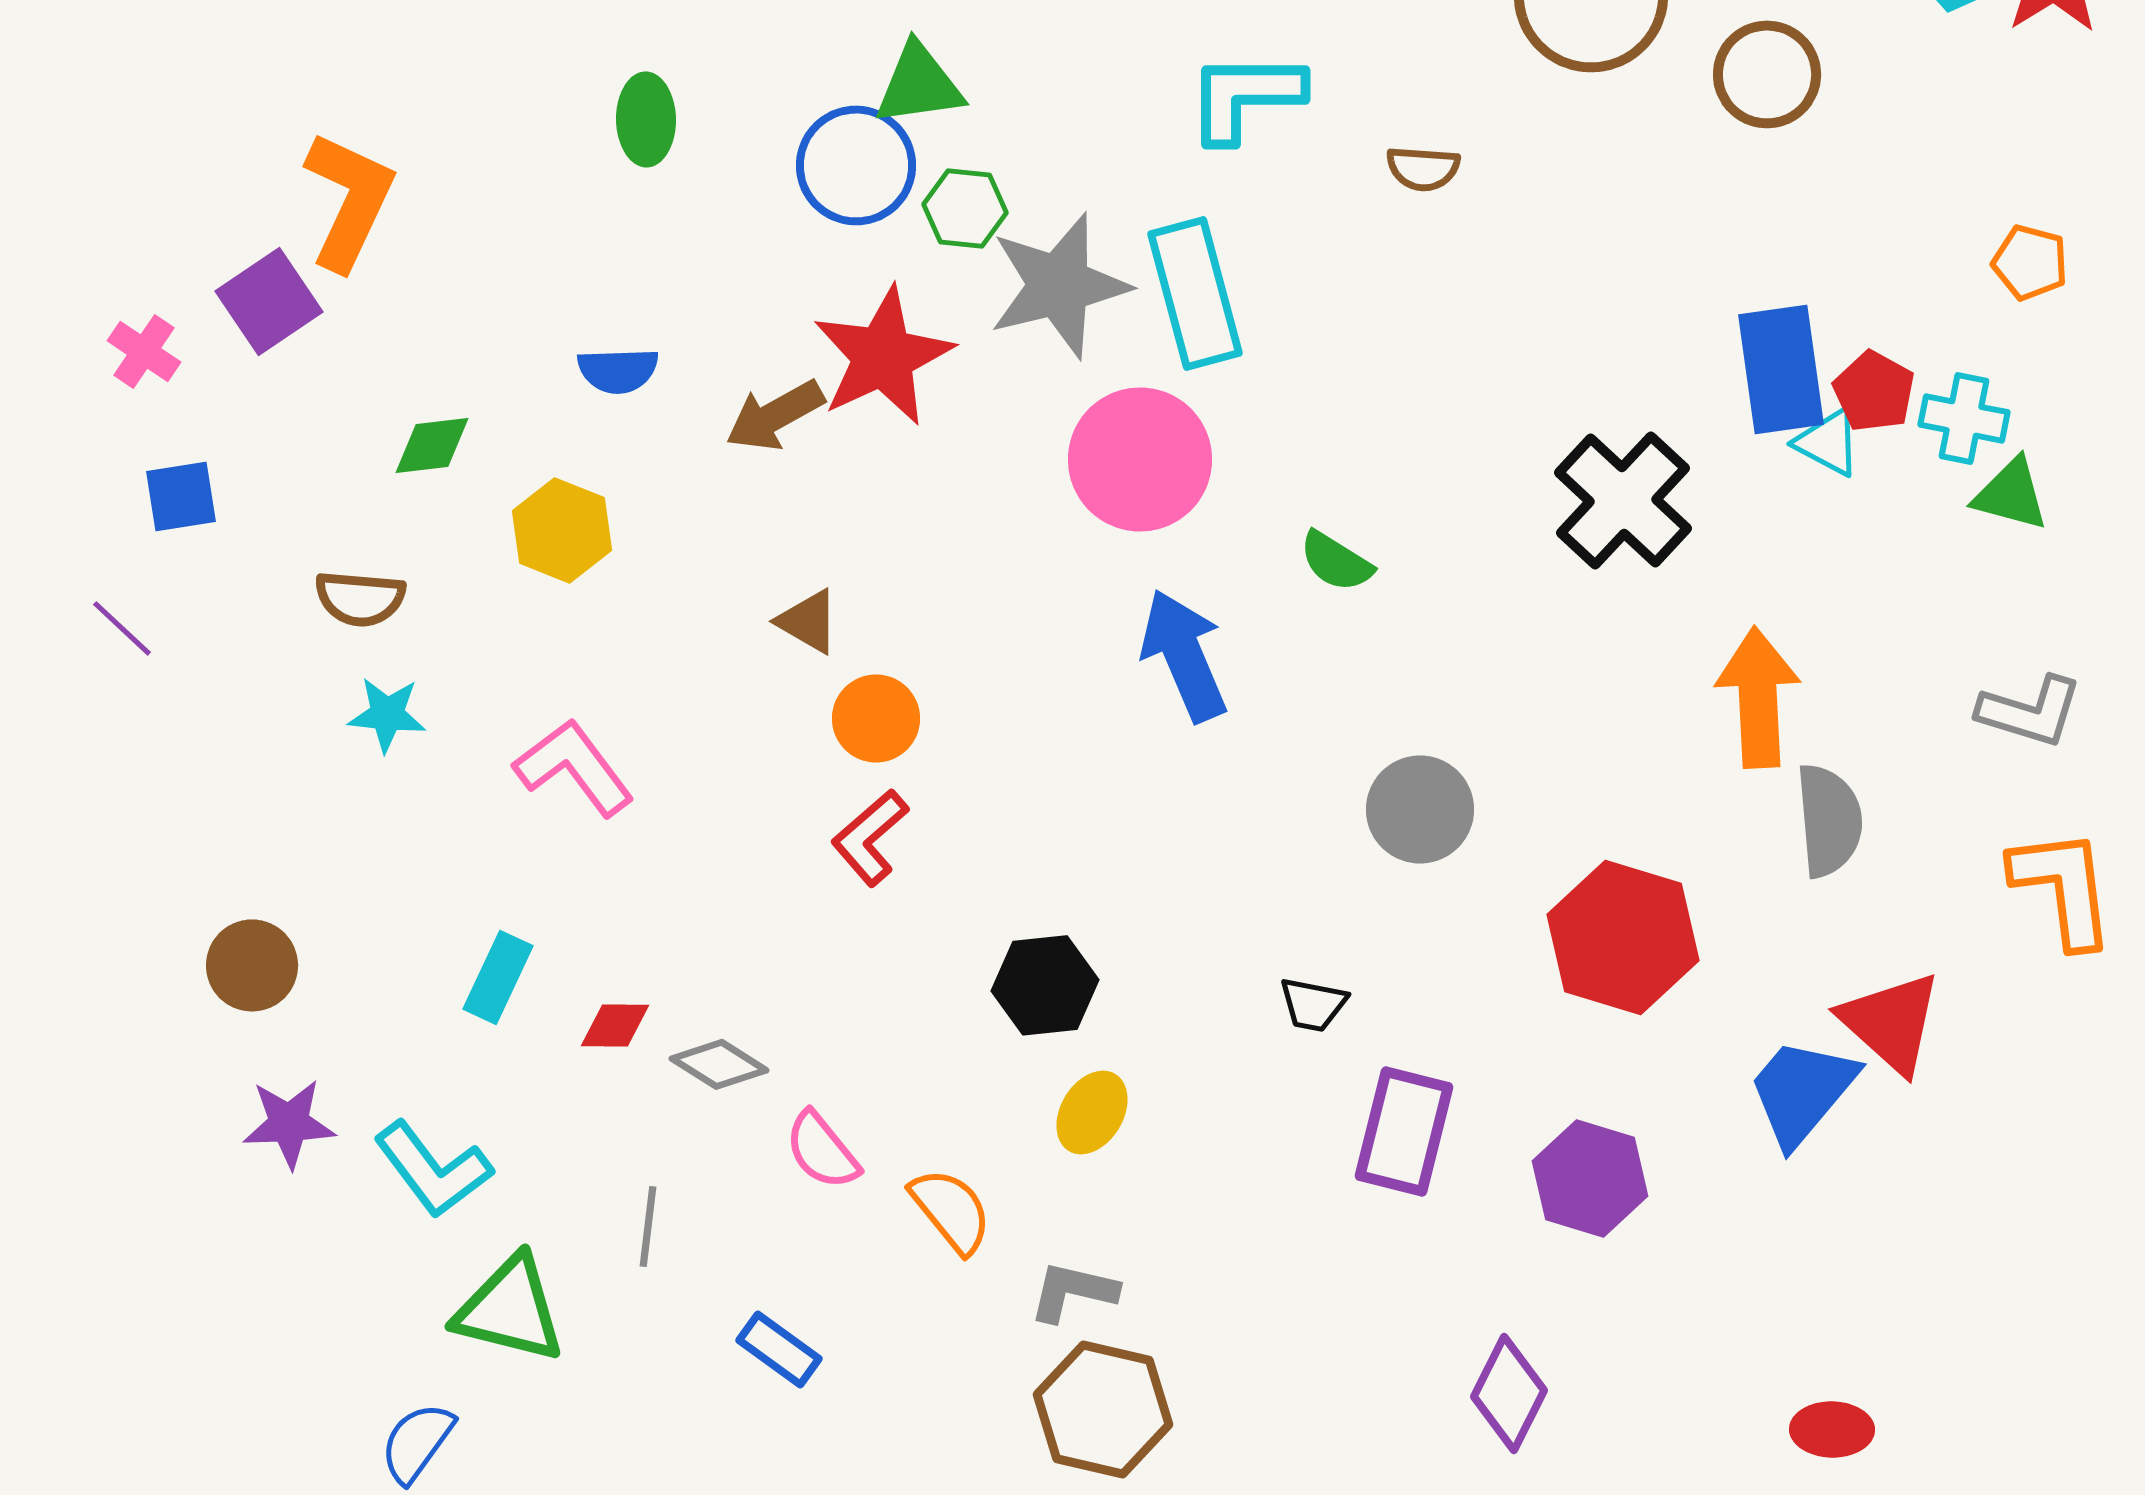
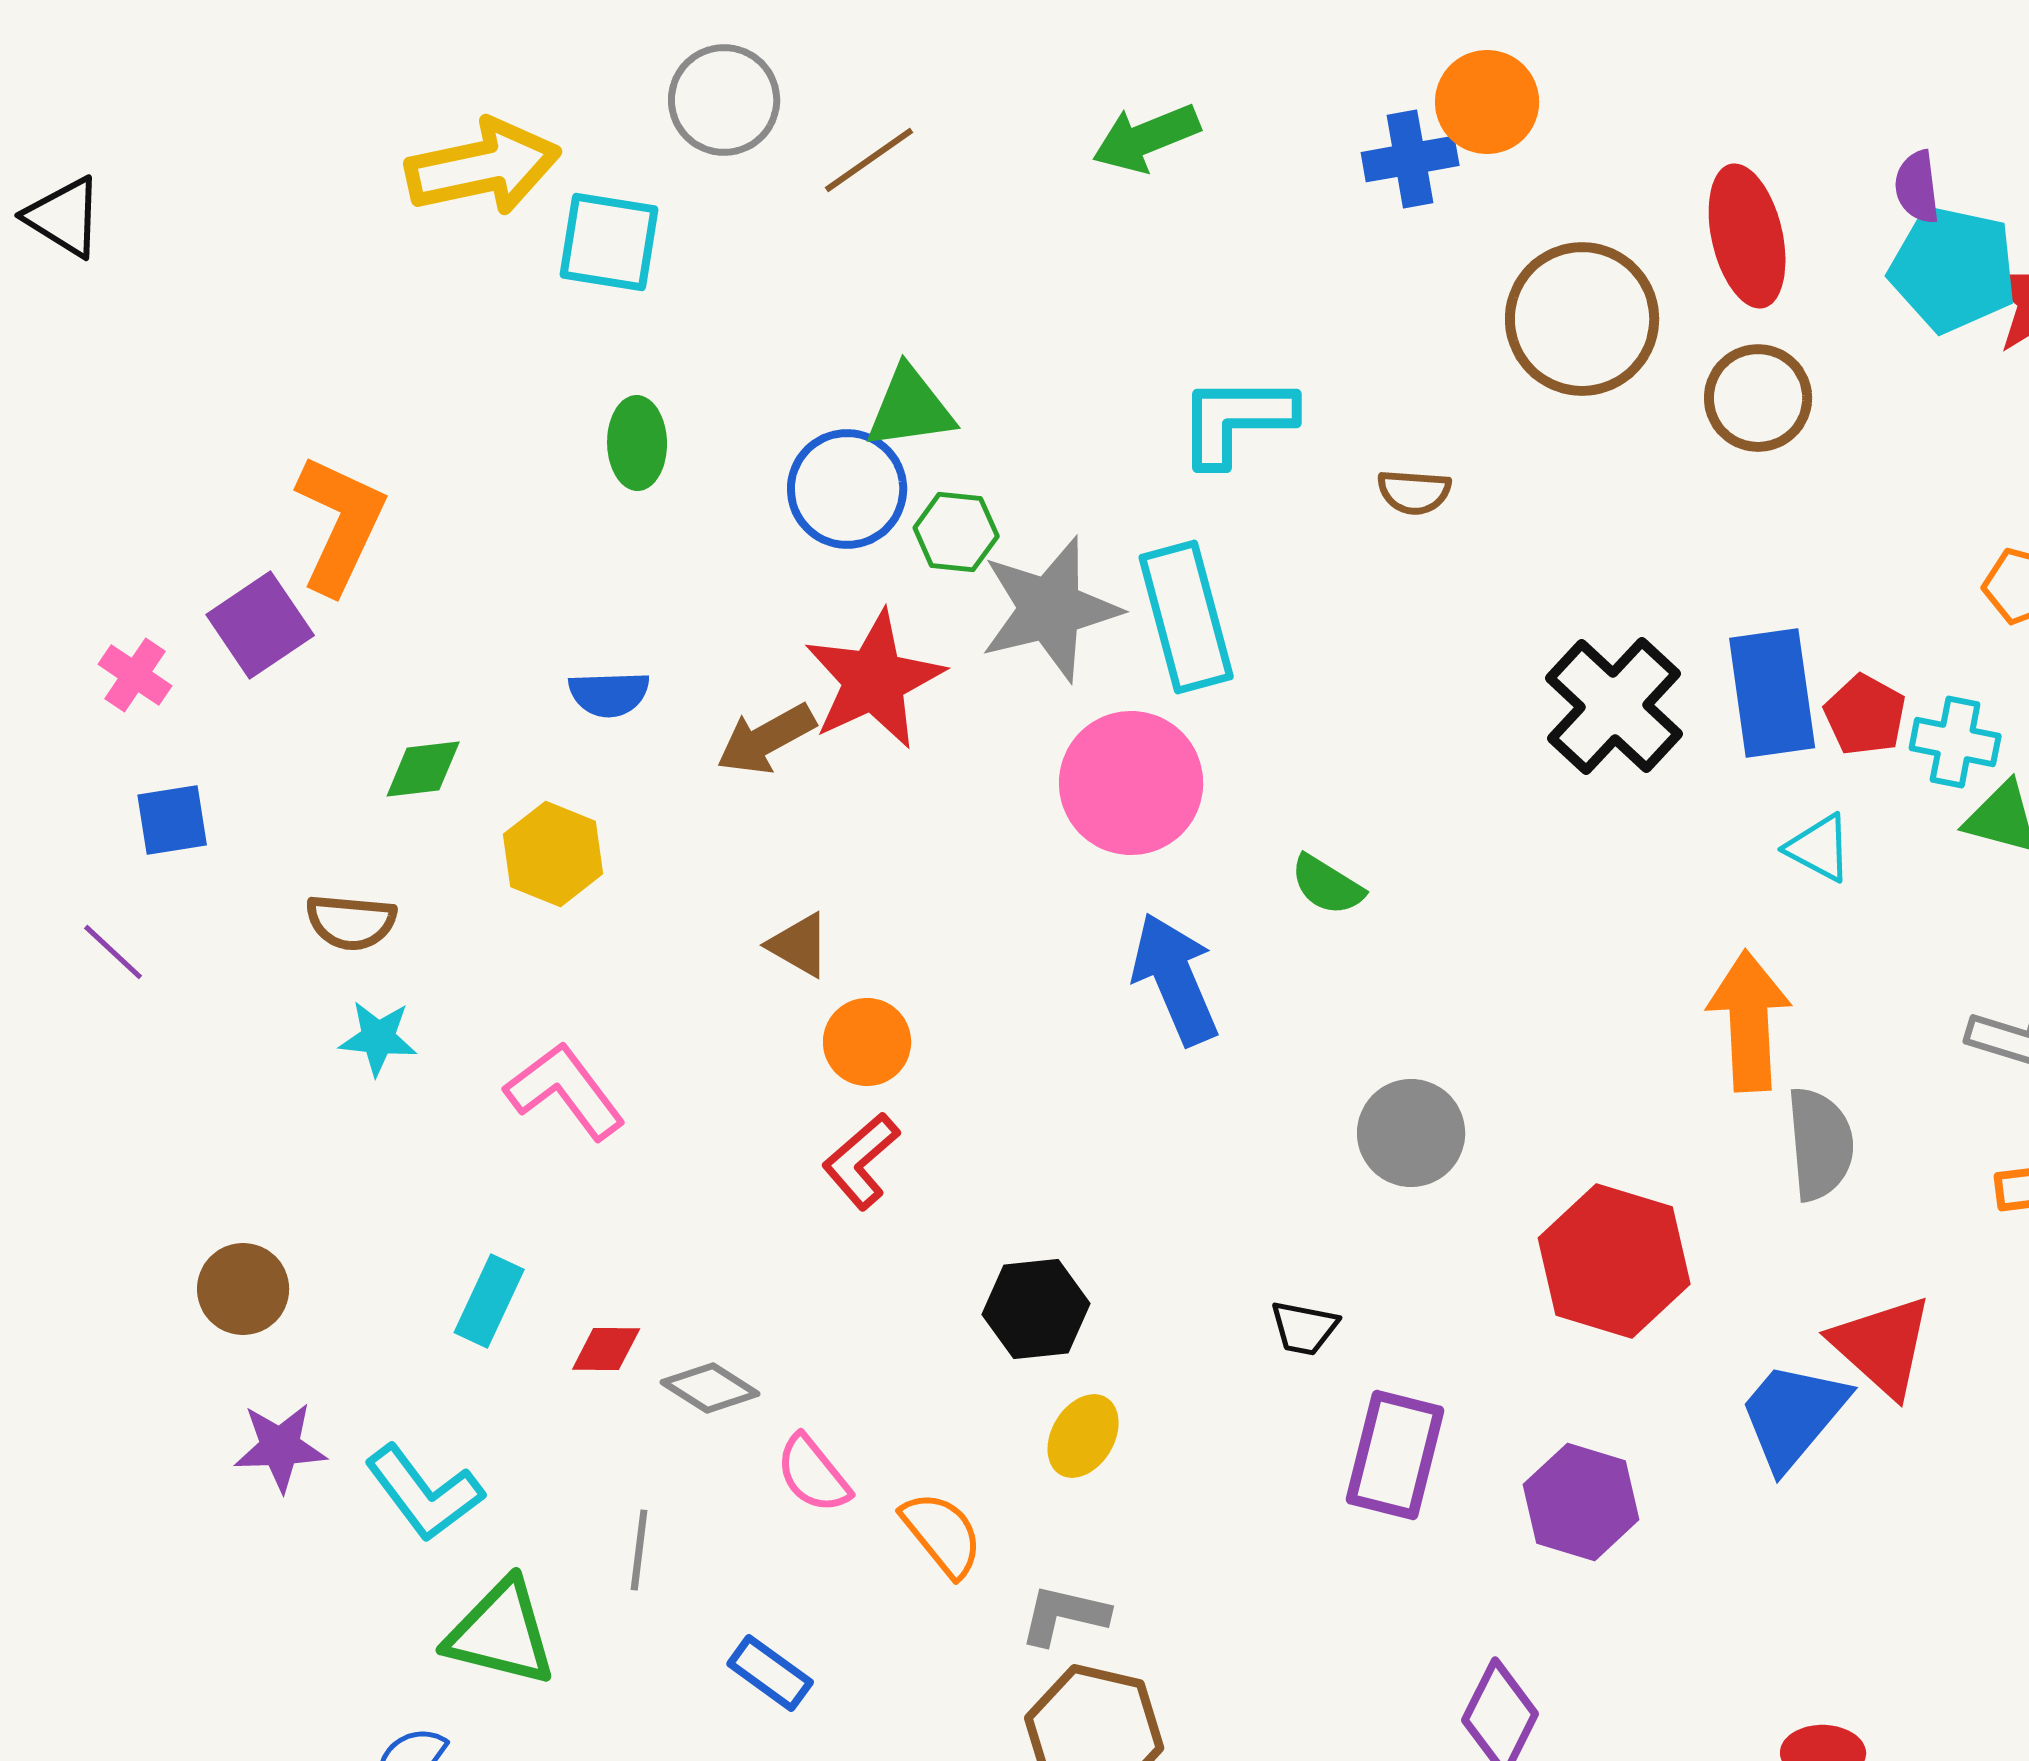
cyan triangle: (1828, 442) -> (1819, 848), moved
black cross: (1623, 500) -> (1614, 706), moved

